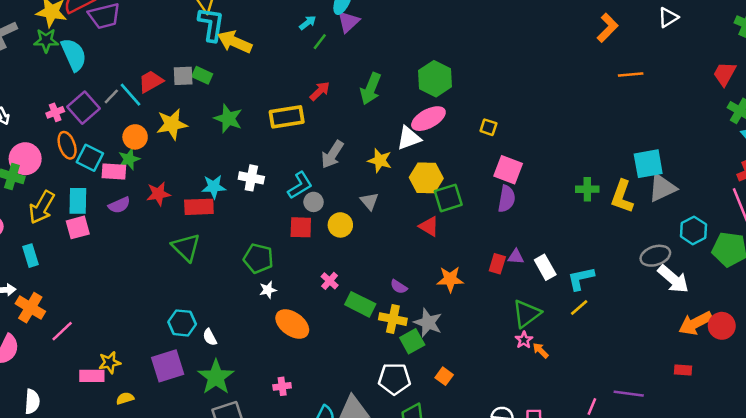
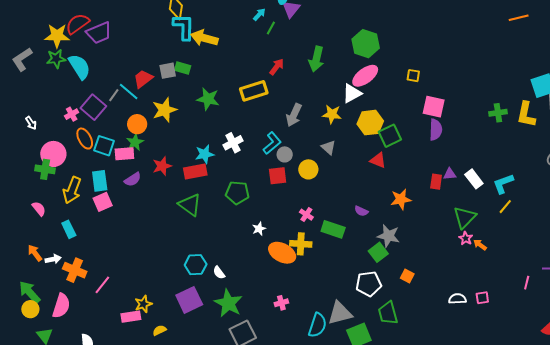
white cross: (251, 178) -> (233, 143), turned -30
green pentagon: (258, 258) -> (237, 193), moved
yellow cross: (393, 319) -> (301, 244), moved

